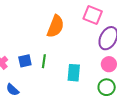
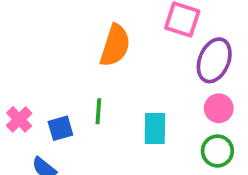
blue square: (25, 61) -> (60, 128), moved

